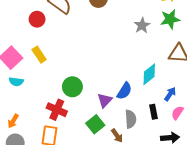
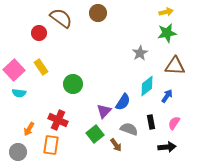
gray star: (142, 25) -> (140, 53), moved
green circle: (72, 87) -> (73, 84), moved
blue arrow: (170, 94) -> (167, 96), moved
gray semicircle: (131, 119) -> (129, 129), turned -66
orange arrow: (13, 121) -> (29, 129), moved

